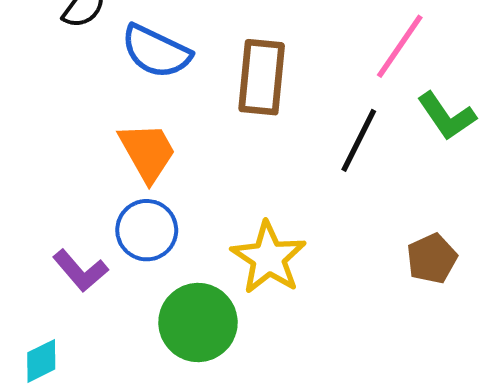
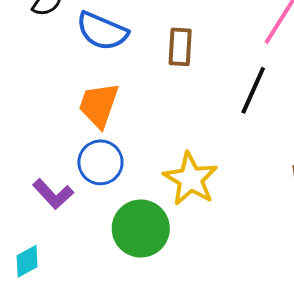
brown rectangle: (262, 77) -> (180, 47), size x0.7
orange trapezoid: (147, 152) -> (99, 105), turned -129

